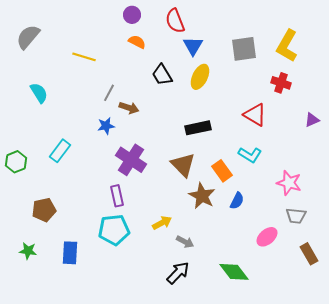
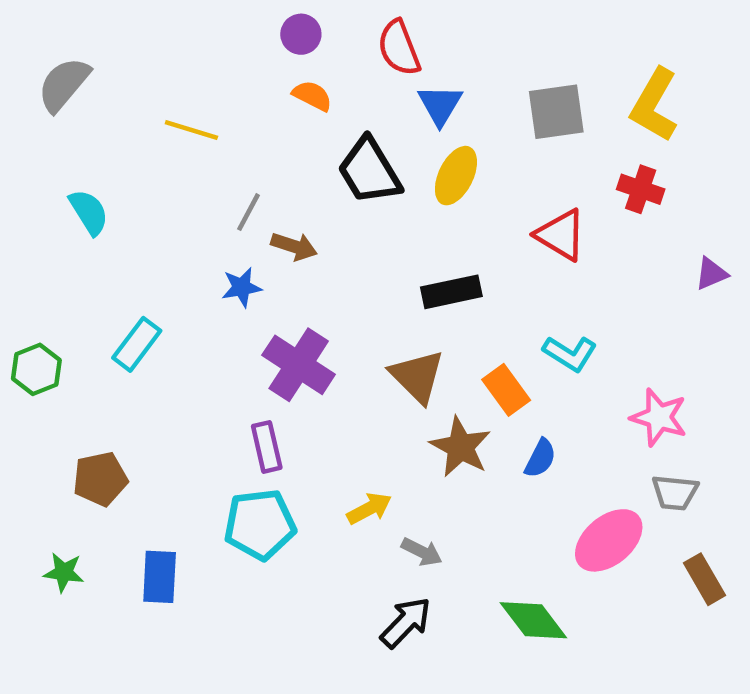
black trapezoid: (162, 75) -> (369, 171), size x1.4
red triangle: (255, 115) -> (561, 235), moved
pink ellipse: (267, 237) -> (609, 540), size x1.4

